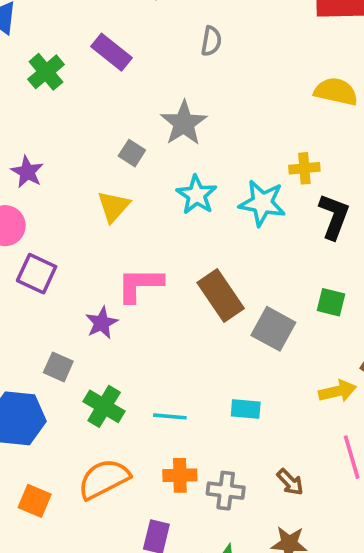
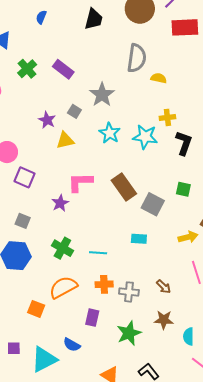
gray semicircle: (211, 41) -> (137, 58), moved, size x1.8
purple rectangle: (112, 52) -> (63, 69), moved
yellow semicircle: (336, 91) -> (159, 78), moved, size x0.7
purple star: (27, 172) -> (47, 120), moved
yellow triangle: (114, 206) -> (65, 140), turned 36
gray square: (58, 367) -> (23, 221), moved
cyan rectangle: (246, 409) -> (139, 239), moved
orange square: (35, 501) -> (36, 309), moved

